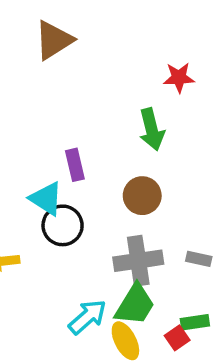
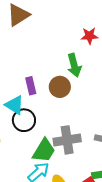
brown circle: (142, 196) -> (60, 87), moved
green trapezoid: (135, 305) -> (44, 151), moved

